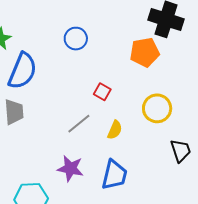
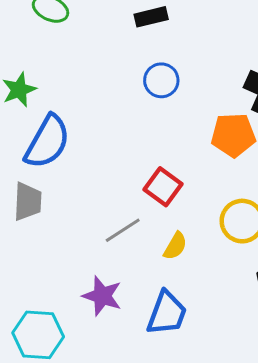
blue circle: (76, 39) -> (161, 80), moved
red square: (102, 92) -> (163, 187), size x1.4

